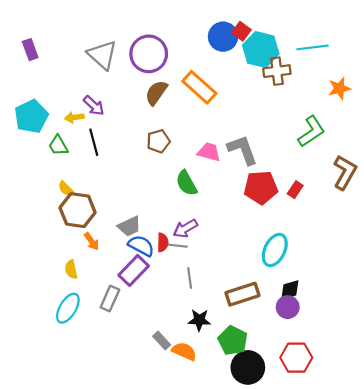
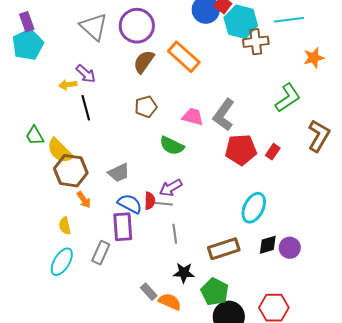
cyan pentagon: (31, 116) -> (28, 45), moved
green trapezoid: (58, 145) -> (35, 136), moved
gray L-shape: (242, 150) -> (224, 115), turned -124
green semicircle: (186, 183) -> (172, 146), turned -35
yellow semicircle: (66, 189) -> (60, 151), size x1.8
gray trapezoid: (129, 226) -> (119, 173), moved
purple rectangle: (134, 270) -> (123, 227), turned -48
purple circle: (288, 307) -> (290, 248), moved

